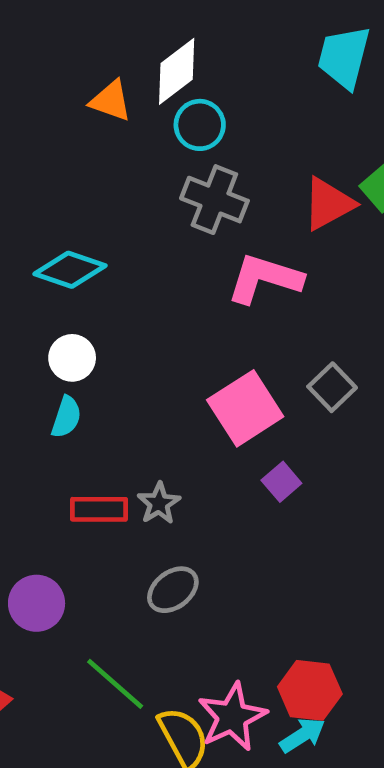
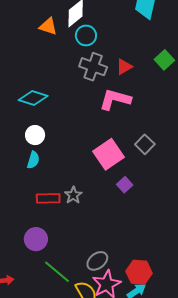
red triangle: (328, 204) -> (124, 67), moved, size x0.7
gray ellipse: (173, 590) -> (97, 261), moved
purple circle: (37, 603) -> (36, 239), moved

